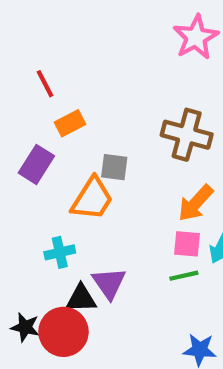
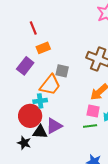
cyan cross: (60, 252) -> (40, 101), moved
purple triangle: (109, 283) -> (54, 126), turned 30
black star: (25, 327) -> (24, 143), moved
red circle: (63, 332) -> (30, 116), moved

